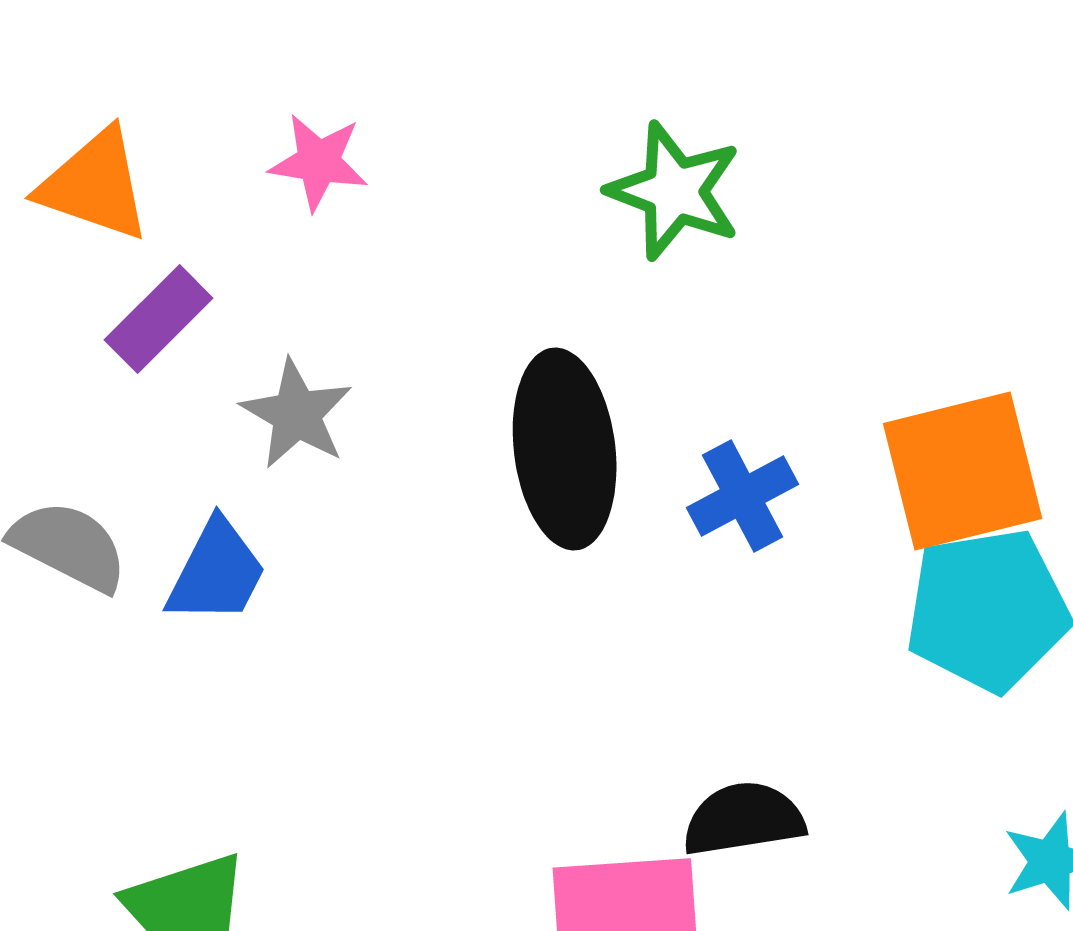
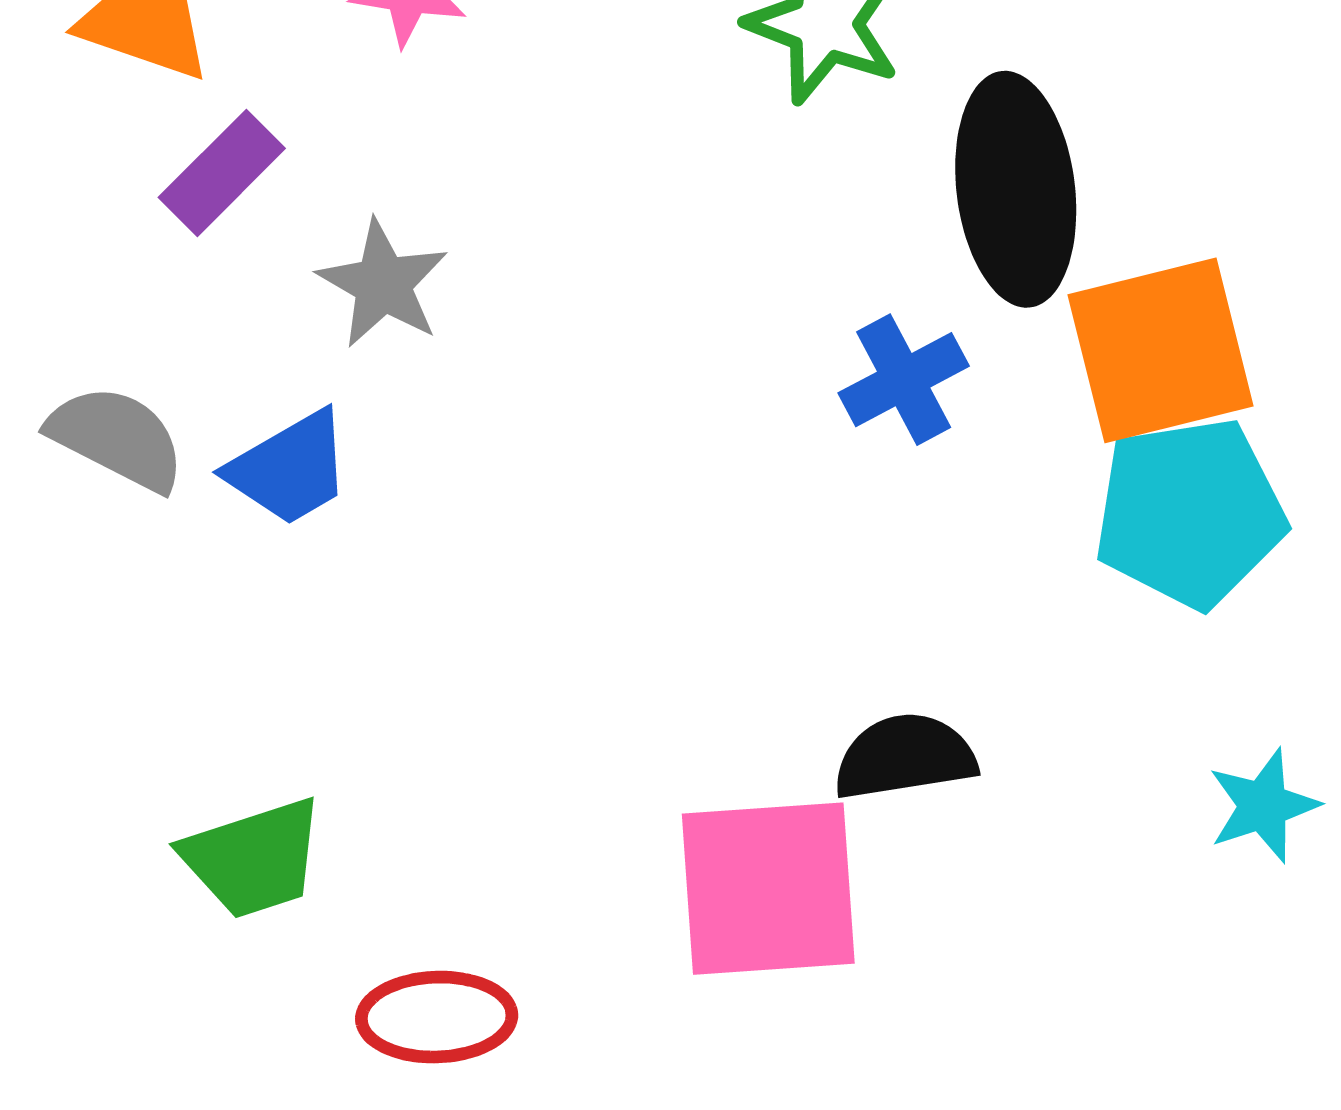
black ellipse: (565, 449) -> (1016, 189), moved
blue trapezoid: (217, 572) -> (290, 468), turned 33

